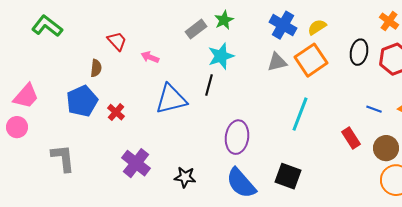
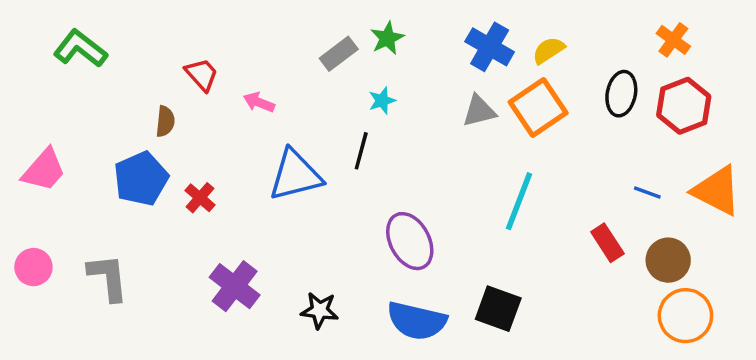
cyan star: (221, 56) -> (382, 101), size x0.6
pink circle: (17, 127) -> (33, 267), moved
purple ellipse: (237, 137) -> (410, 241), turned -36
blue semicircle: (241, 183) -> (417, 321), turned -36

